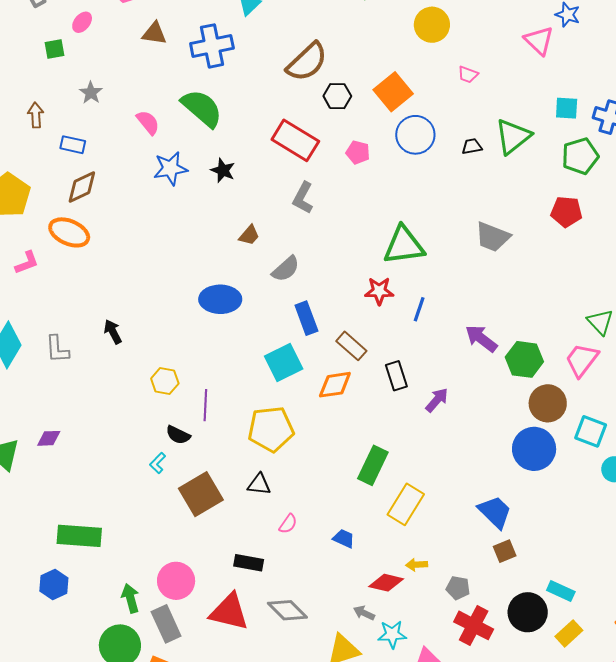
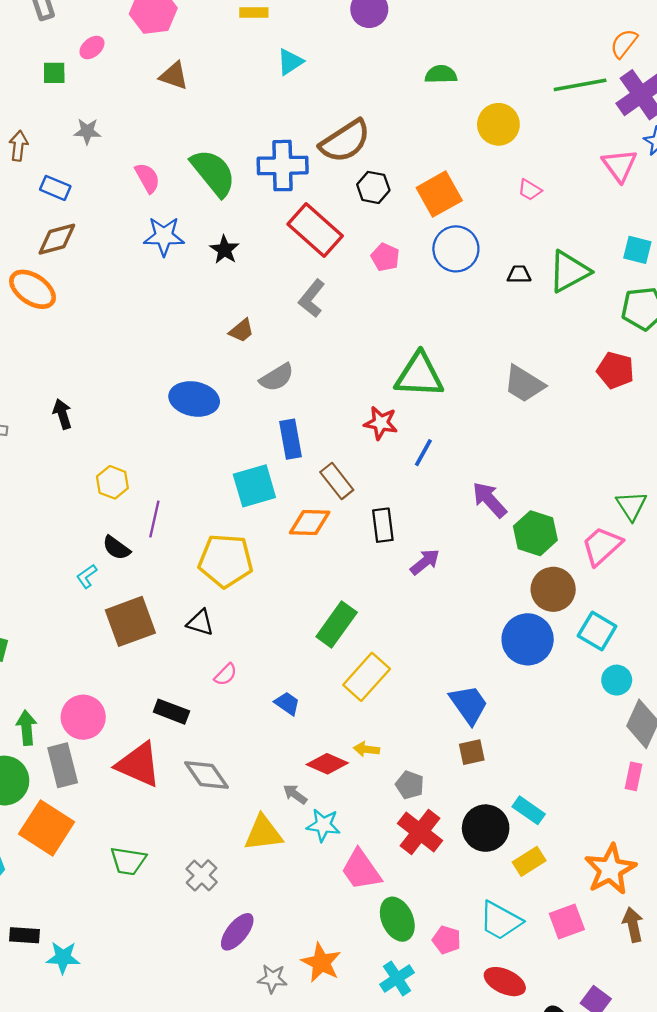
blue cross: (212, 46) -> (283, 166), moved
gray star: (91, 93) -> (87, 131), turned 30

